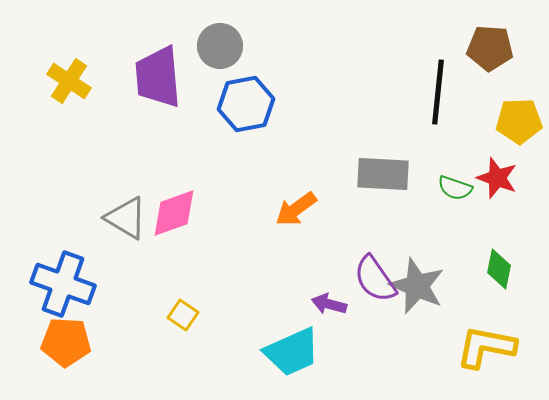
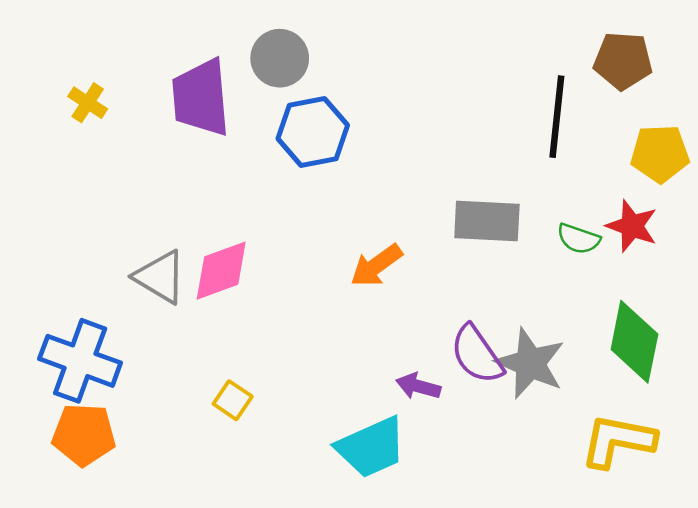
yellow cross: (69, 81) -> (88, 103), size x0.7
green diamond: (499, 269) -> (634, 342), size x1.6

